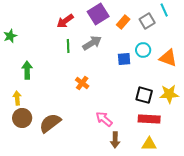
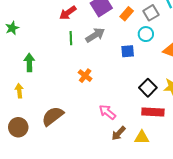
cyan circle: (143, 50) -> (146, 34), moved
black square: (144, 95) -> (148, 88), turned 30
brown circle: (22, 118) -> (18, 127), moved
brown arrow: (115, 140) -> (119, 133), turned 42
yellow triangle: (149, 144) -> (142, 137), moved

